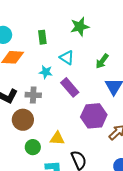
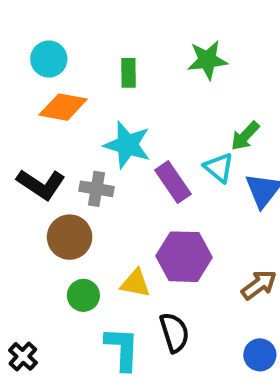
cyan triangle: (67, 58) -> (219, 168), moved
cyan star: (46, 72) -> (127, 145), size x1.6
purple hexagon: (94, 116) -> (184, 257), moved

